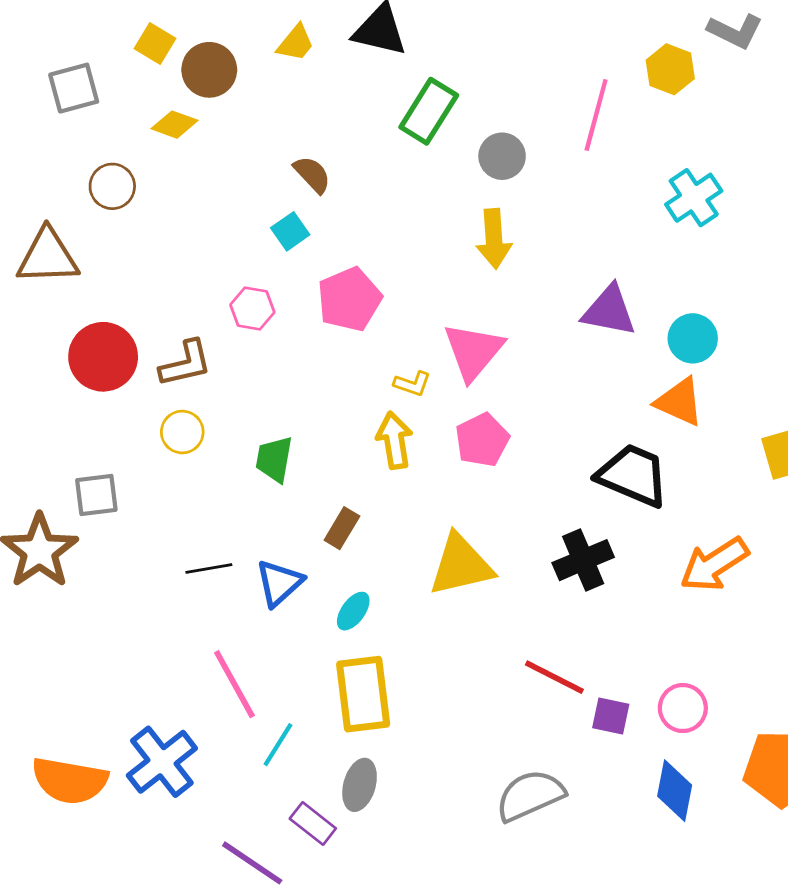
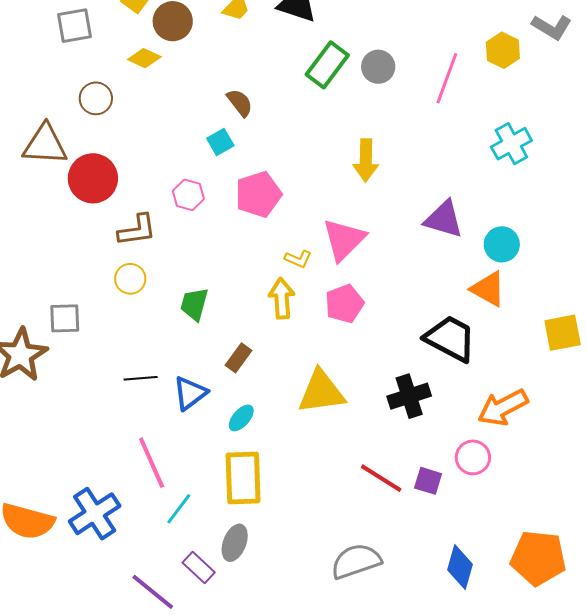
gray circle: (502, 156) -> (378, 67), moved
red circle: (103, 357) -> (93, 178), moved
pink circle: (683, 708) -> (473, 457), moved
purple square: (611, 716) -> (428, 481), moved

